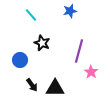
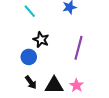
blue circle: (20, 60) -> (29, 57), moved
pink star: (91, 72) -> (77, 85), moved

